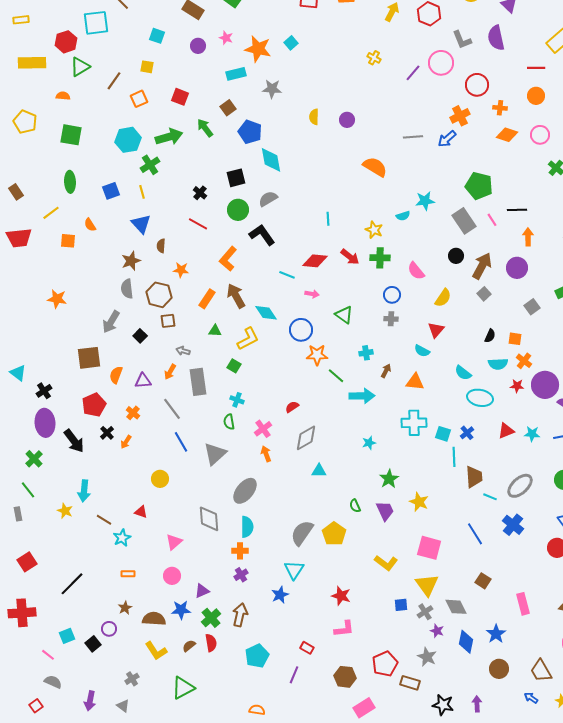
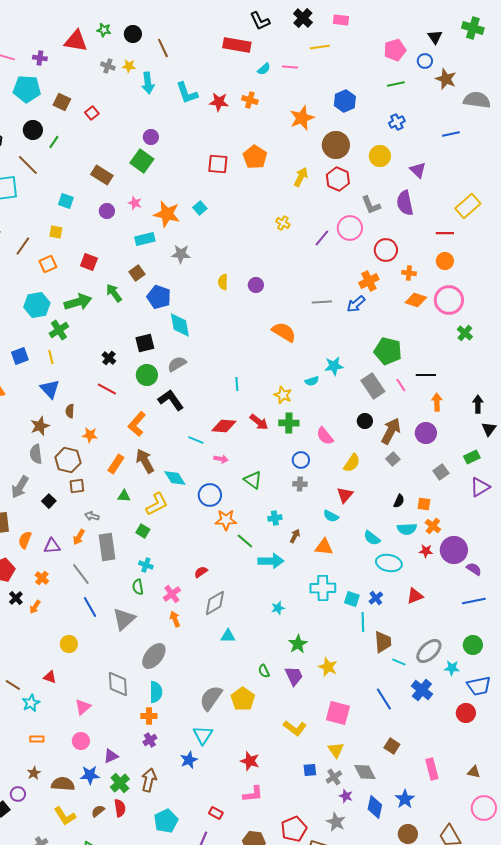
pink circle: (540, 135) -> (449, 300), size x1.5
cyan star: (532, 434) -> (452, 668), moved
yellow triangle: (427, 585) -> (336, 750), size x0.7

